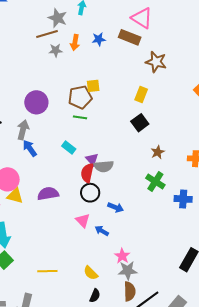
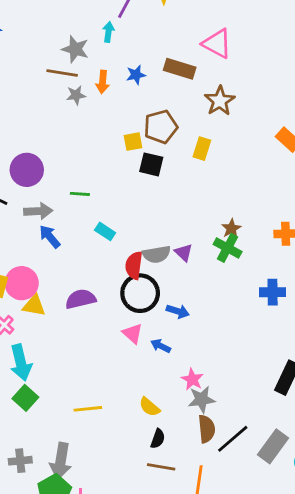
pink triangle: (142, 18) -> (217, 44), moved
brown line: (47, 34) -> (62, 73), turned 30
brown star: (156, 62) -> (220, 101), turned 30
brown pentagon: (80, 97) -> (161, 127), moved
purple circle: (36, 102) -> (27, 170), moved
green line: (80, 117) -> (80, 194), moved
black square: (140, 123) -> (151, 164), moved, turned -36
gray arrow: (23, 130) -> (38, 211), turned 78
purple triangle: (92, 159) -> (184, 253), moved
green cross: (155, 182) -> (228, 248), moved
black circle: (90, 193) -> (140, 293), size x1.4

